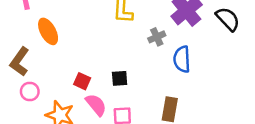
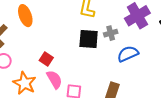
blue semicircle: (182, 59) -> (128, 54), turned 60
black square: (120, 78) -> (89, 39), moved, size x1.5

